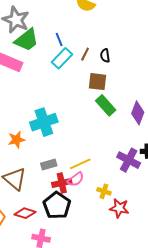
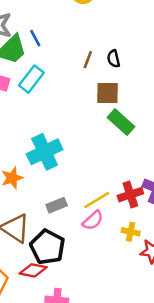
blue line: (59, 39) -> (35, 38), moved
cyan rectangle: (62, 58) -> (31, 79), moved
red cross: (62, 183) -> (130, 195), moved
black pentagon: (57, 205) -> (47, 247), moved

